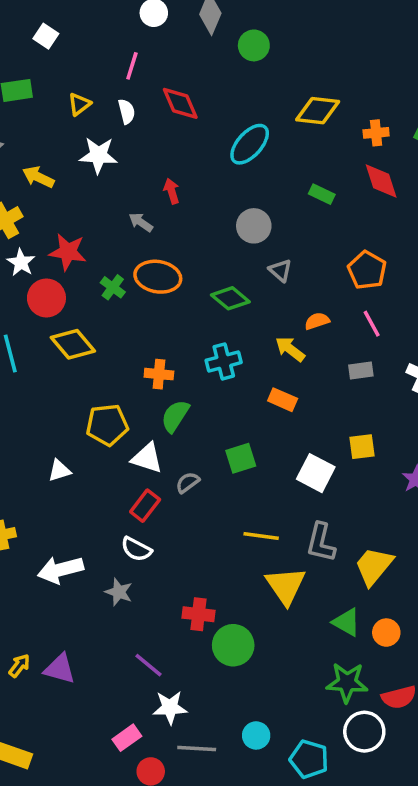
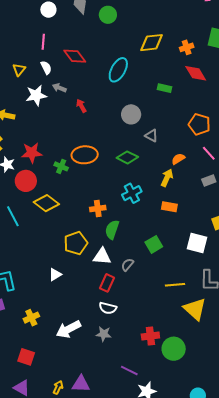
gray arrow: (141, 222) -> (59, 88), moved
yellow arrow: (290, 349) -> (167, 178), turned 90

